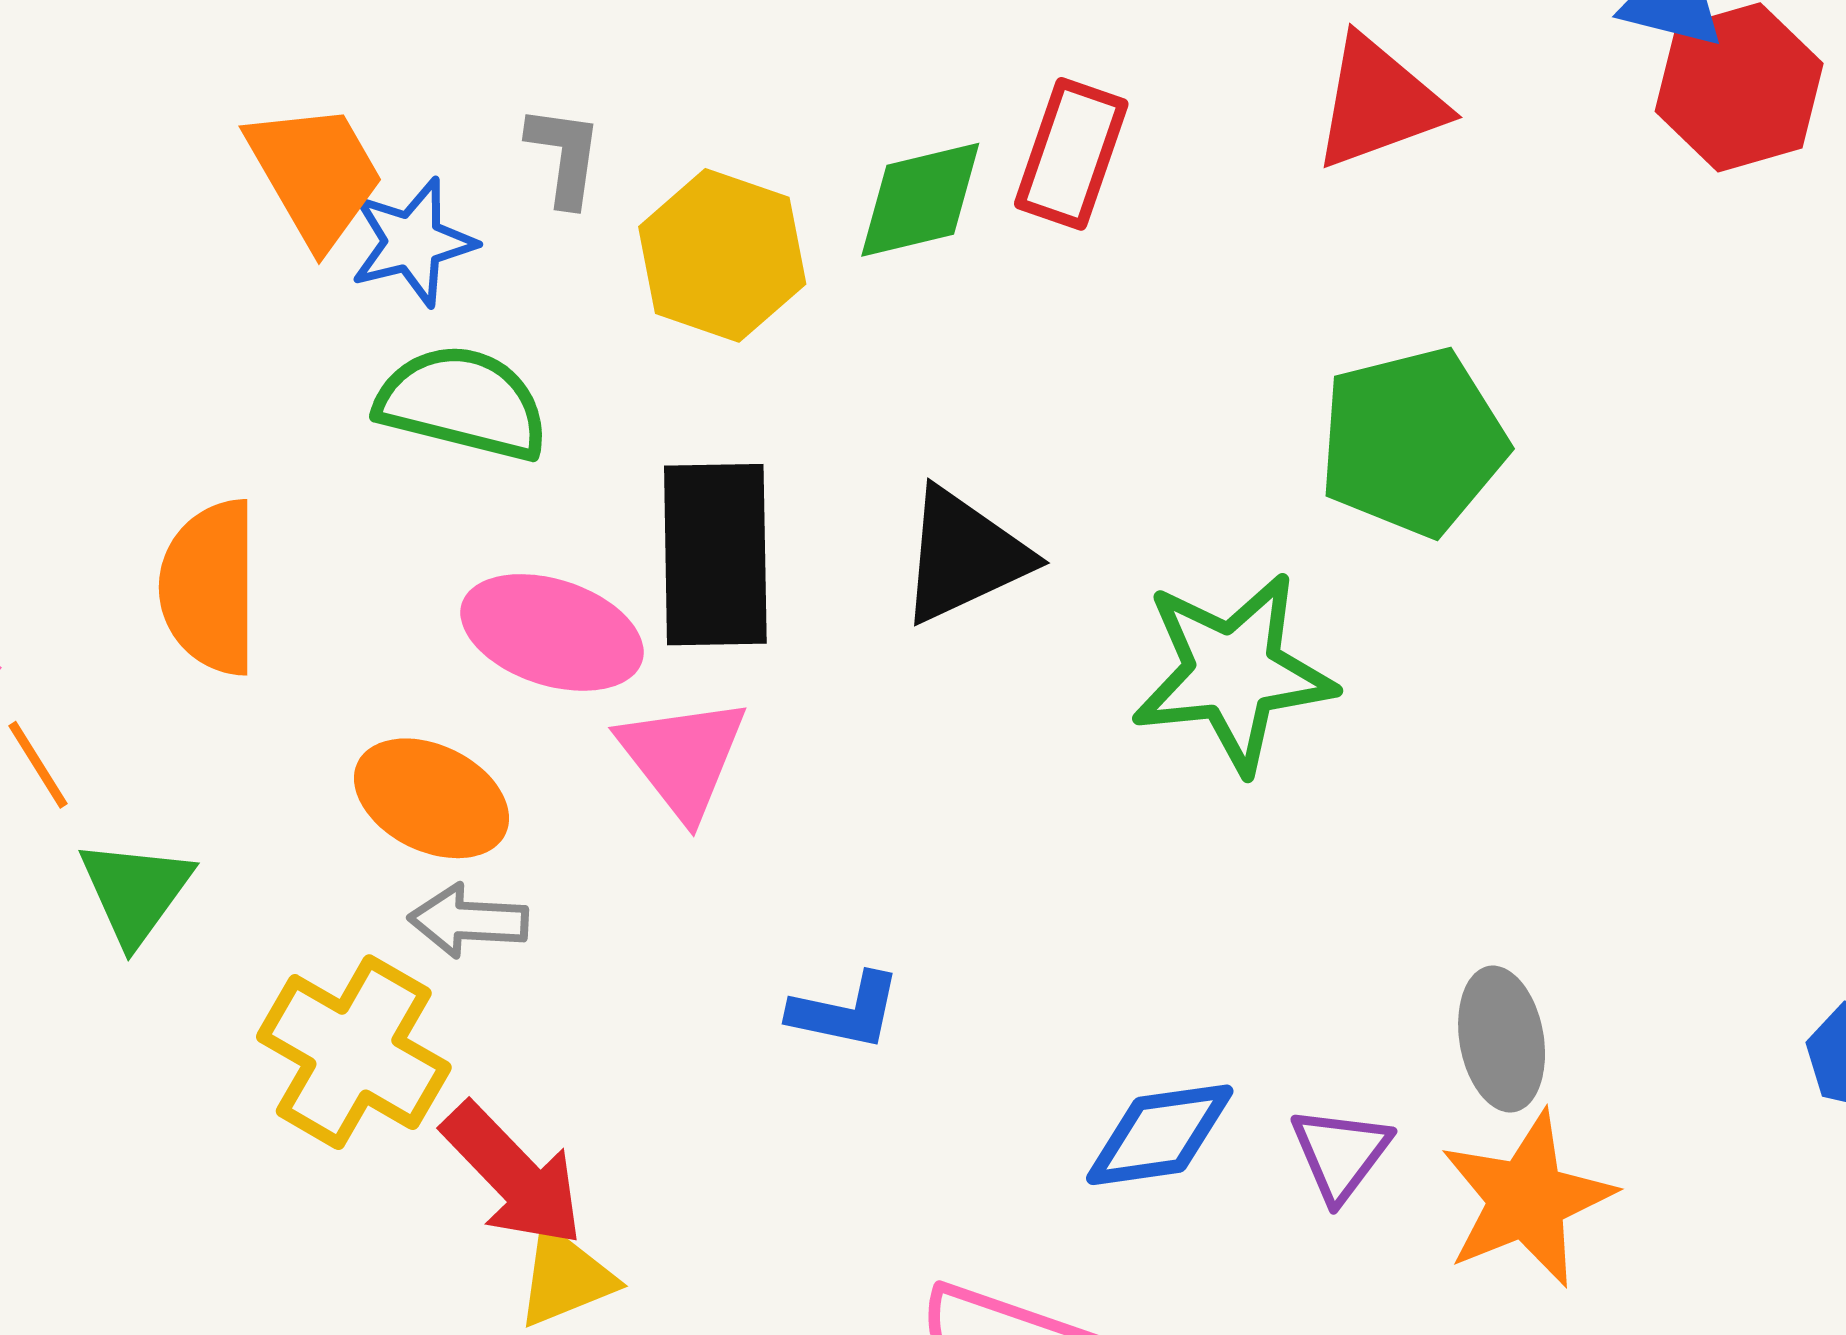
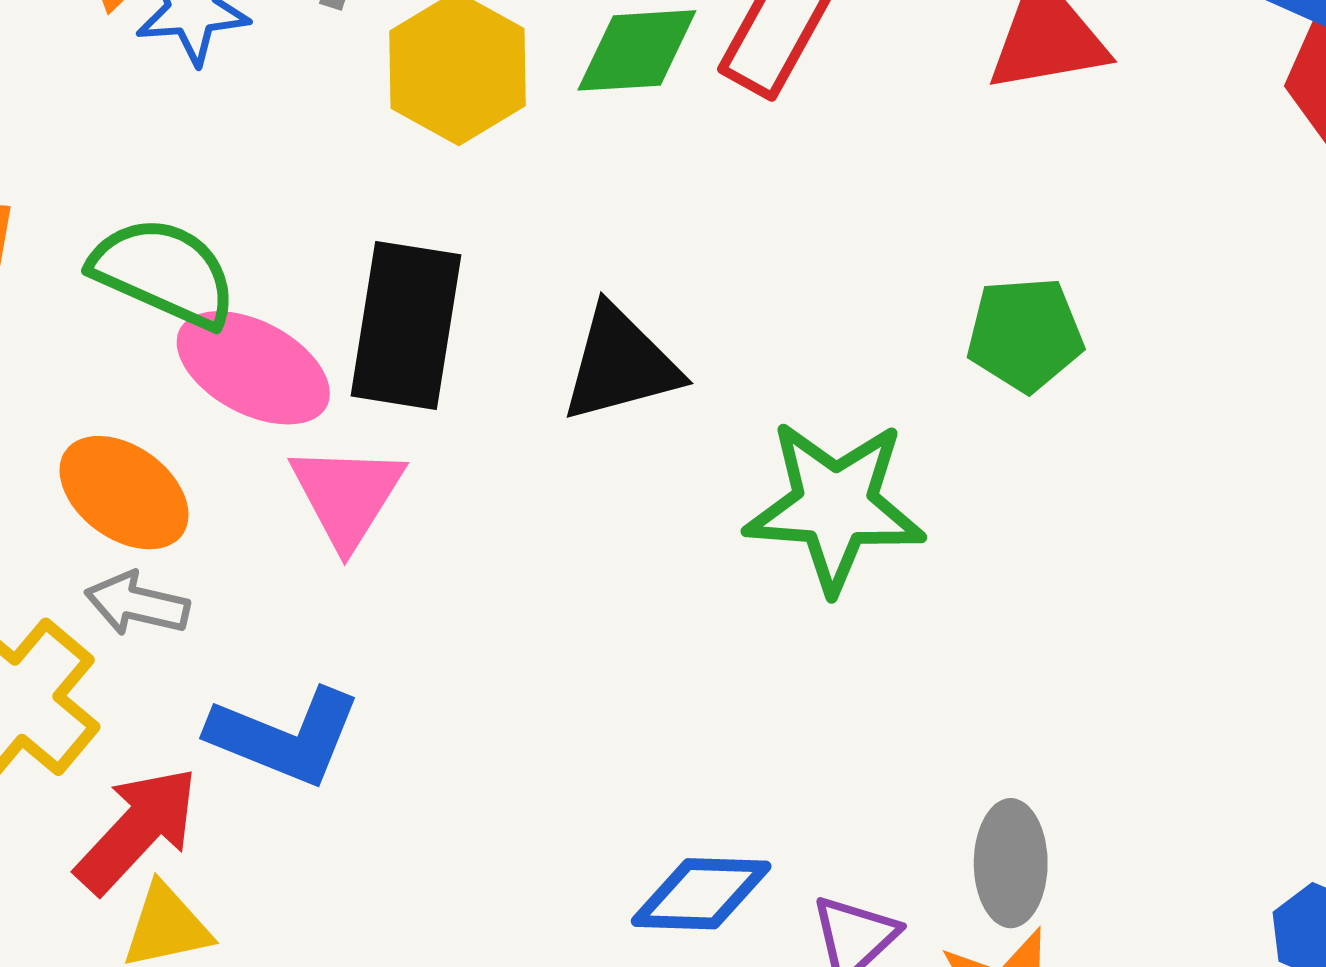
green semicircle: (462, 403) -> (164, 272), moved
green pentagon: (1413, 442) -> (1025, 334), size x0.7
blue L-shape: (845, 1011) -> (285, 736), moved, size x1.5
red arrow: (513, 1175) -> (137, 830), turned -103

